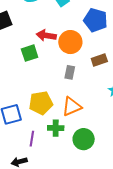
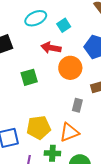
red arrow: (46, 35) -> (51, 48), moved
gray rectangle: (70, 72) -> (77, 105), moved

